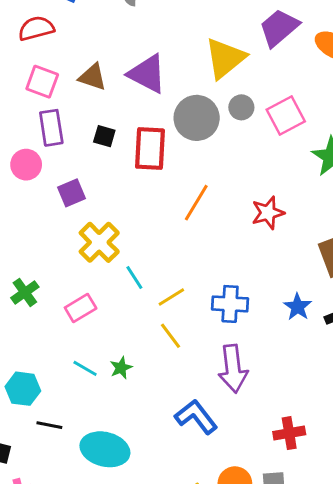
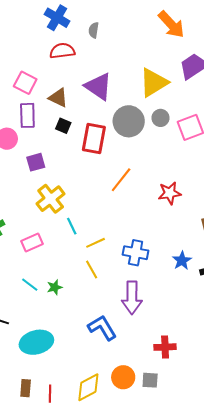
red semicircle: (36, 28) -> (62, 51), moved
brown triangle: (93, 77) -> (58, 98), moved
cyan ellipse: (105, 449) -> (36, 342), turned -36

